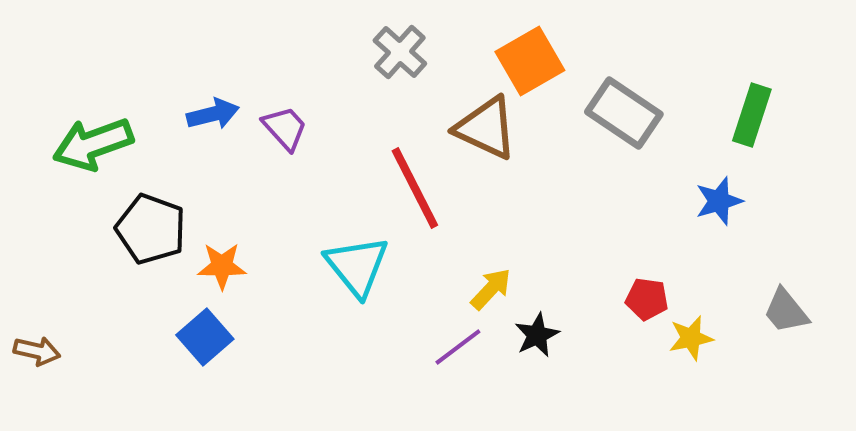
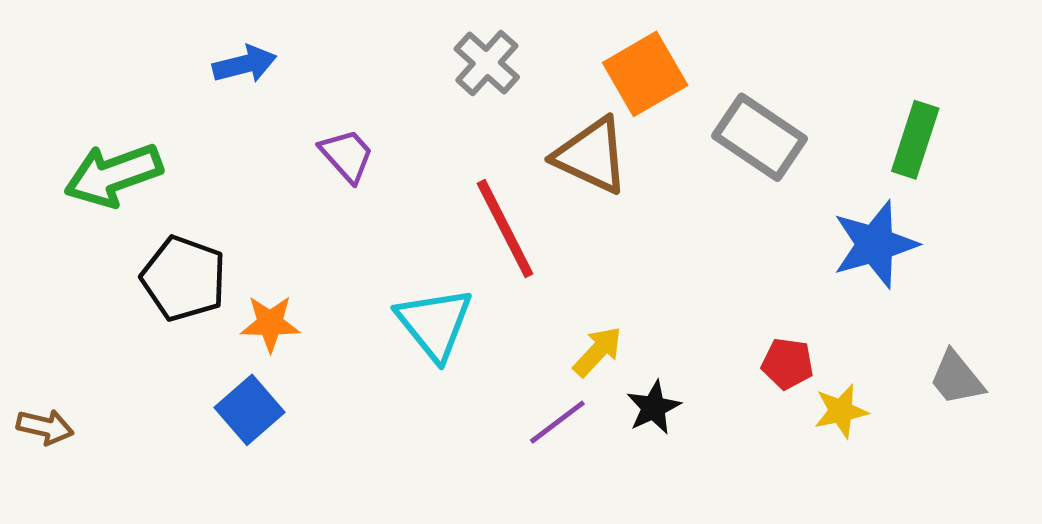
blue arrow: (213, 114) -> (245, 64), moved
blue star: (719, 201) -> (875, 244), size x1.5

